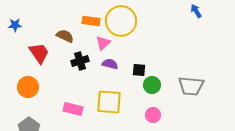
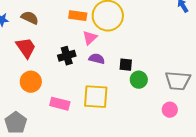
brown semicircle: (65, 36) -> (30, 18), moved
orange circle: (28, 87) -> (31, 82), moved
pink circle: (153, 115) -> (170, 110), moved

